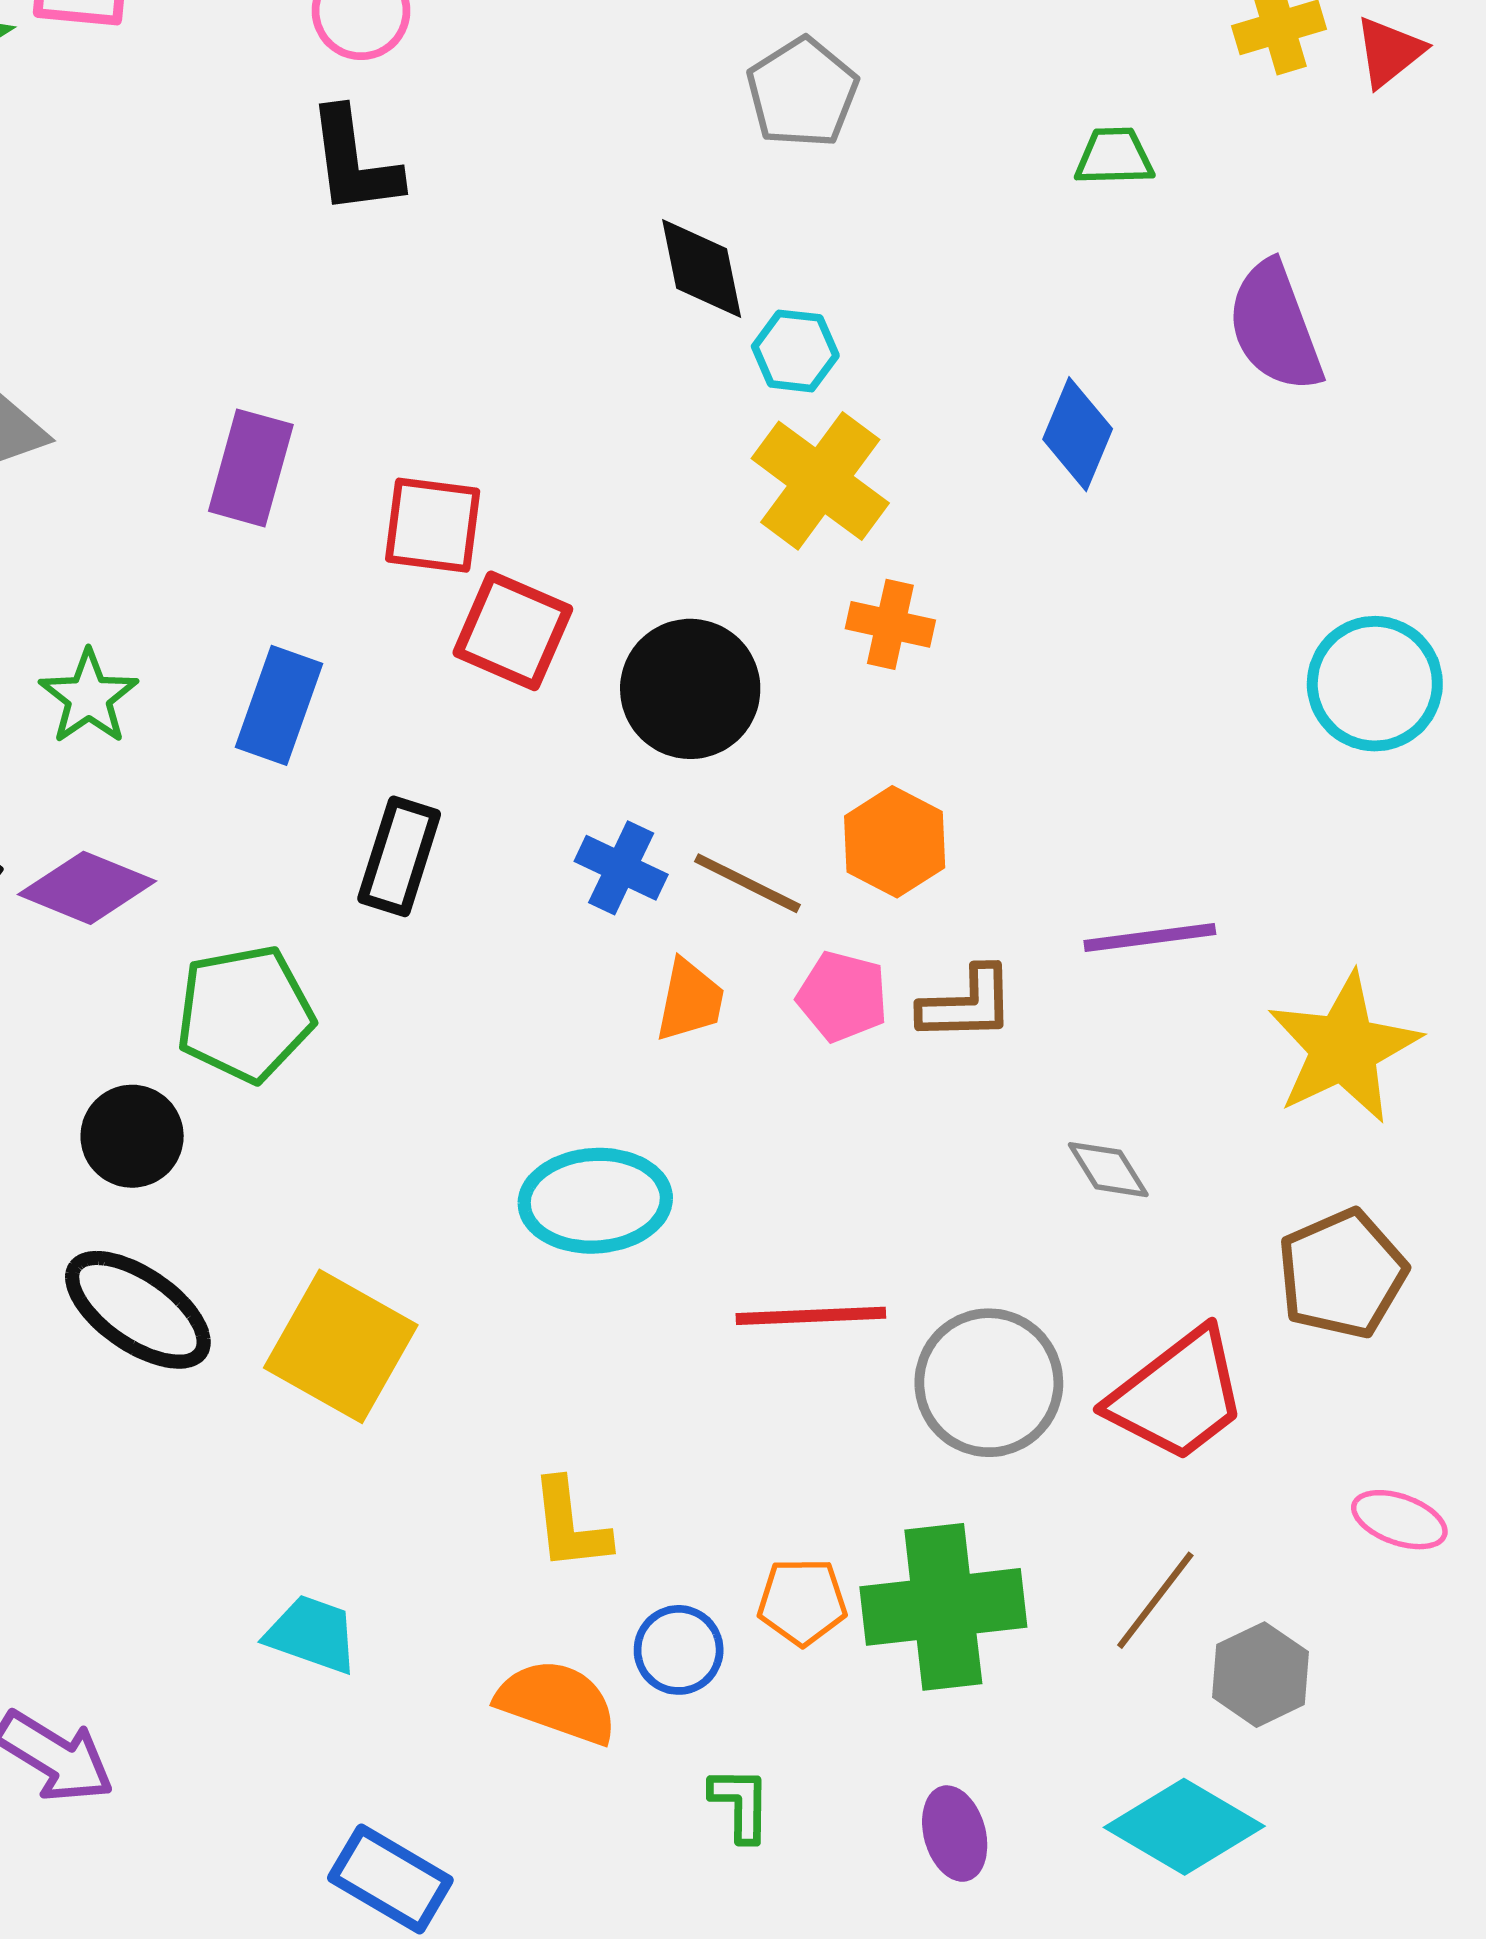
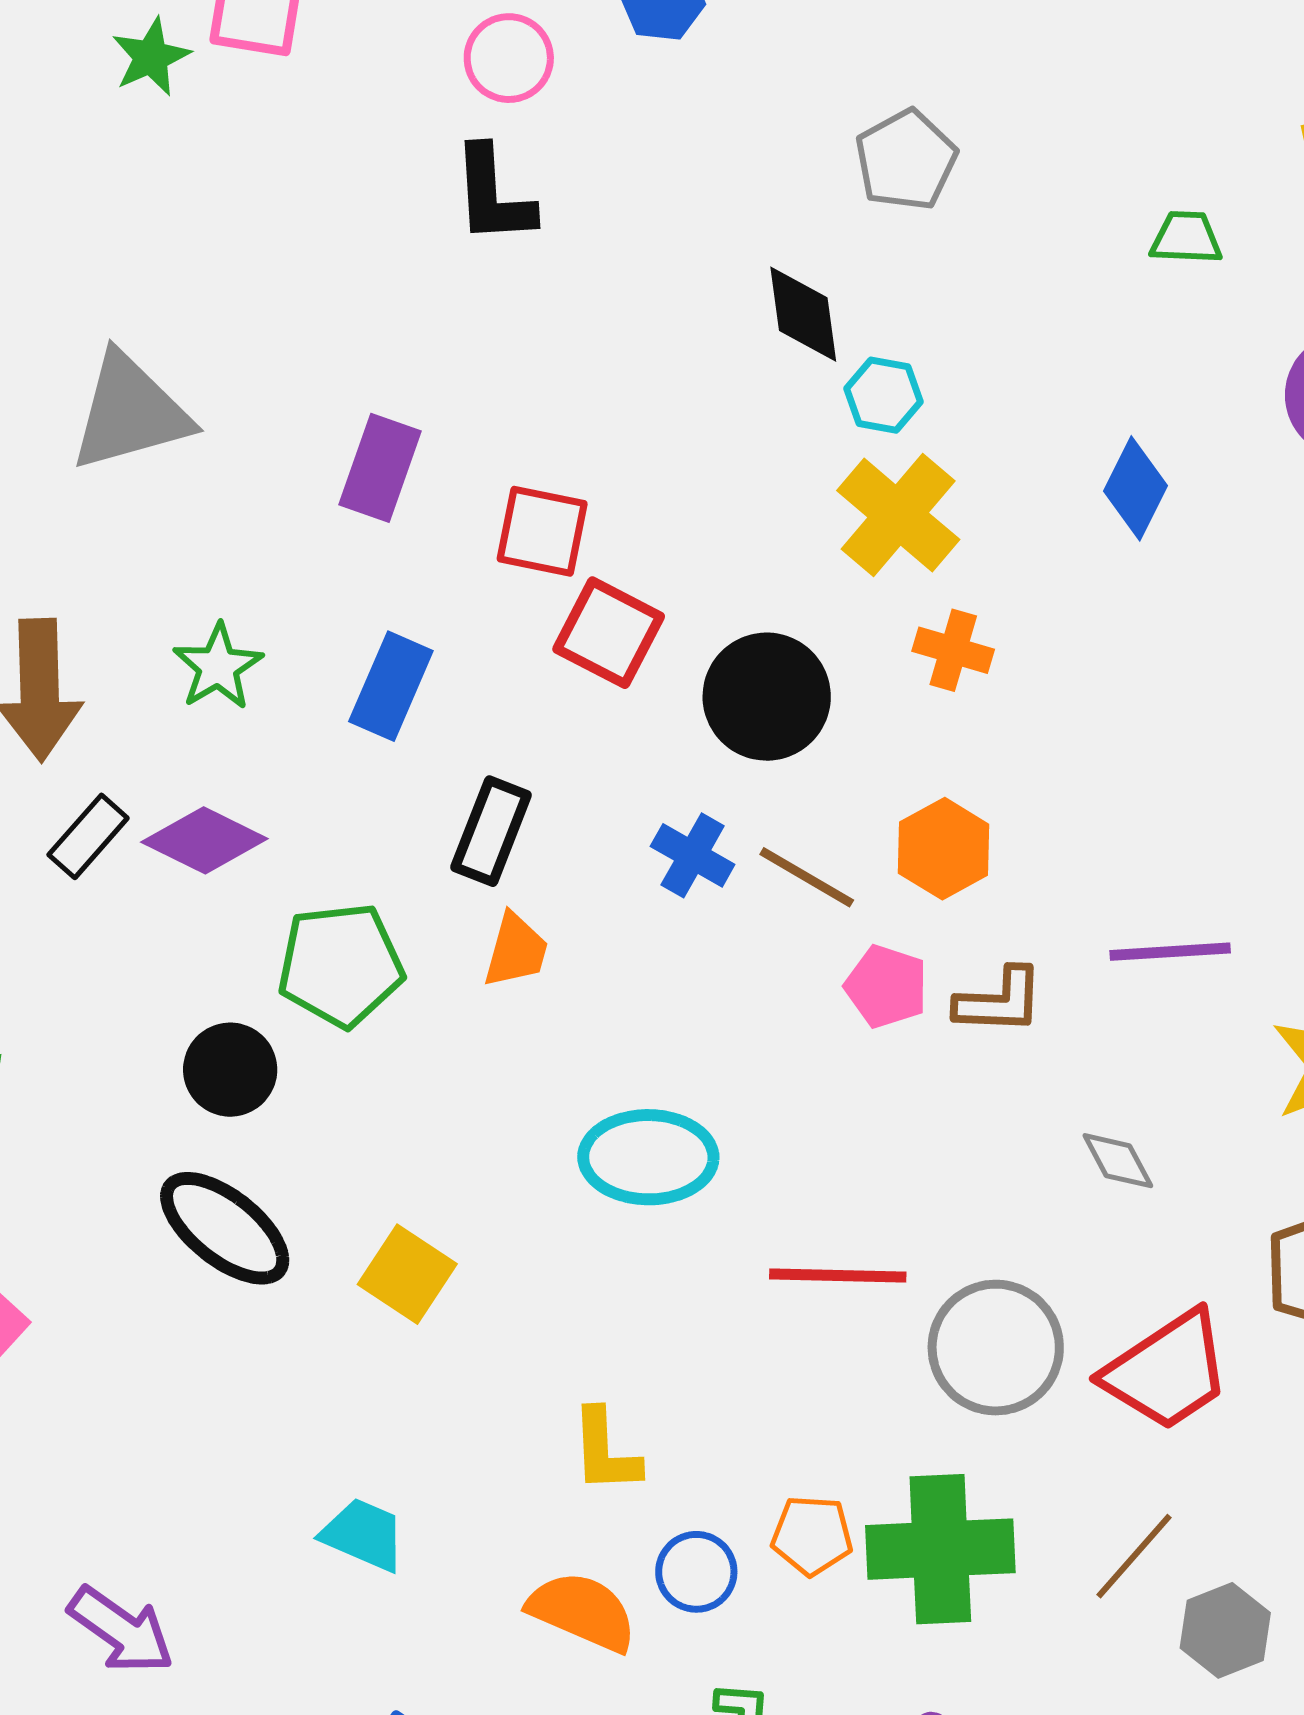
orange trapezoid: (690, 1000) -> (516, 950), moved
yellow square: (341, 1346) -> (407, 1274), size x0.7

